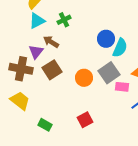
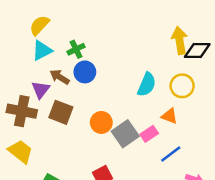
blue circle: (106, 39) -> (85, 72), moved
brown square: (52, 70) -> (61, 112), turned -36
gray square: (109, 73) -> (125, 134), moved
pink rectangle: (122, 87) -> (149, 134), turned -40

